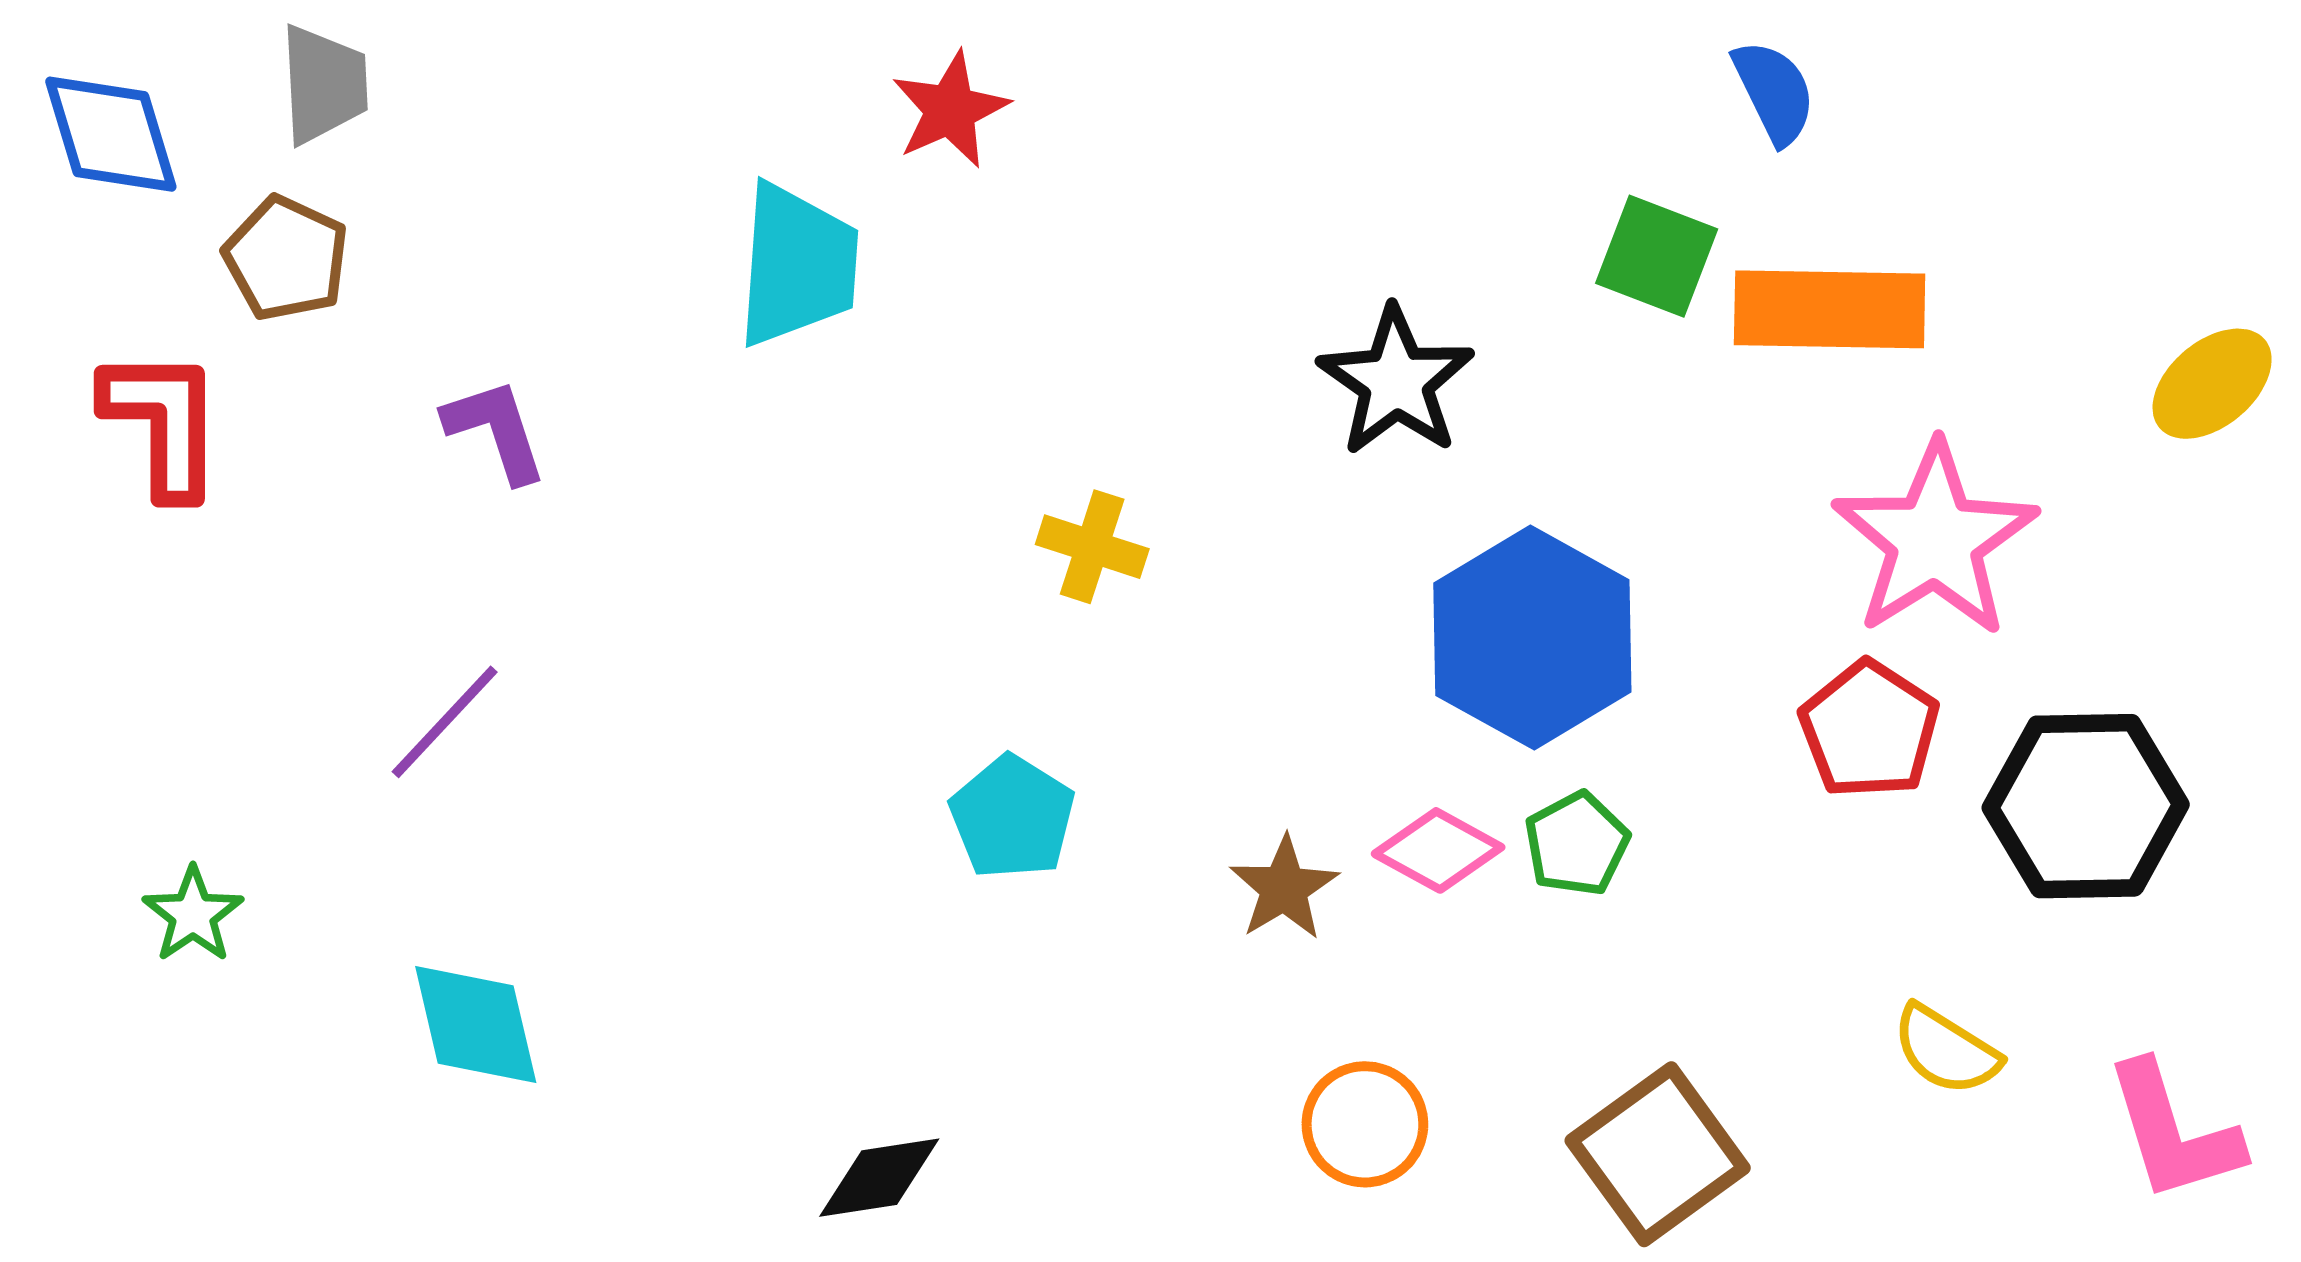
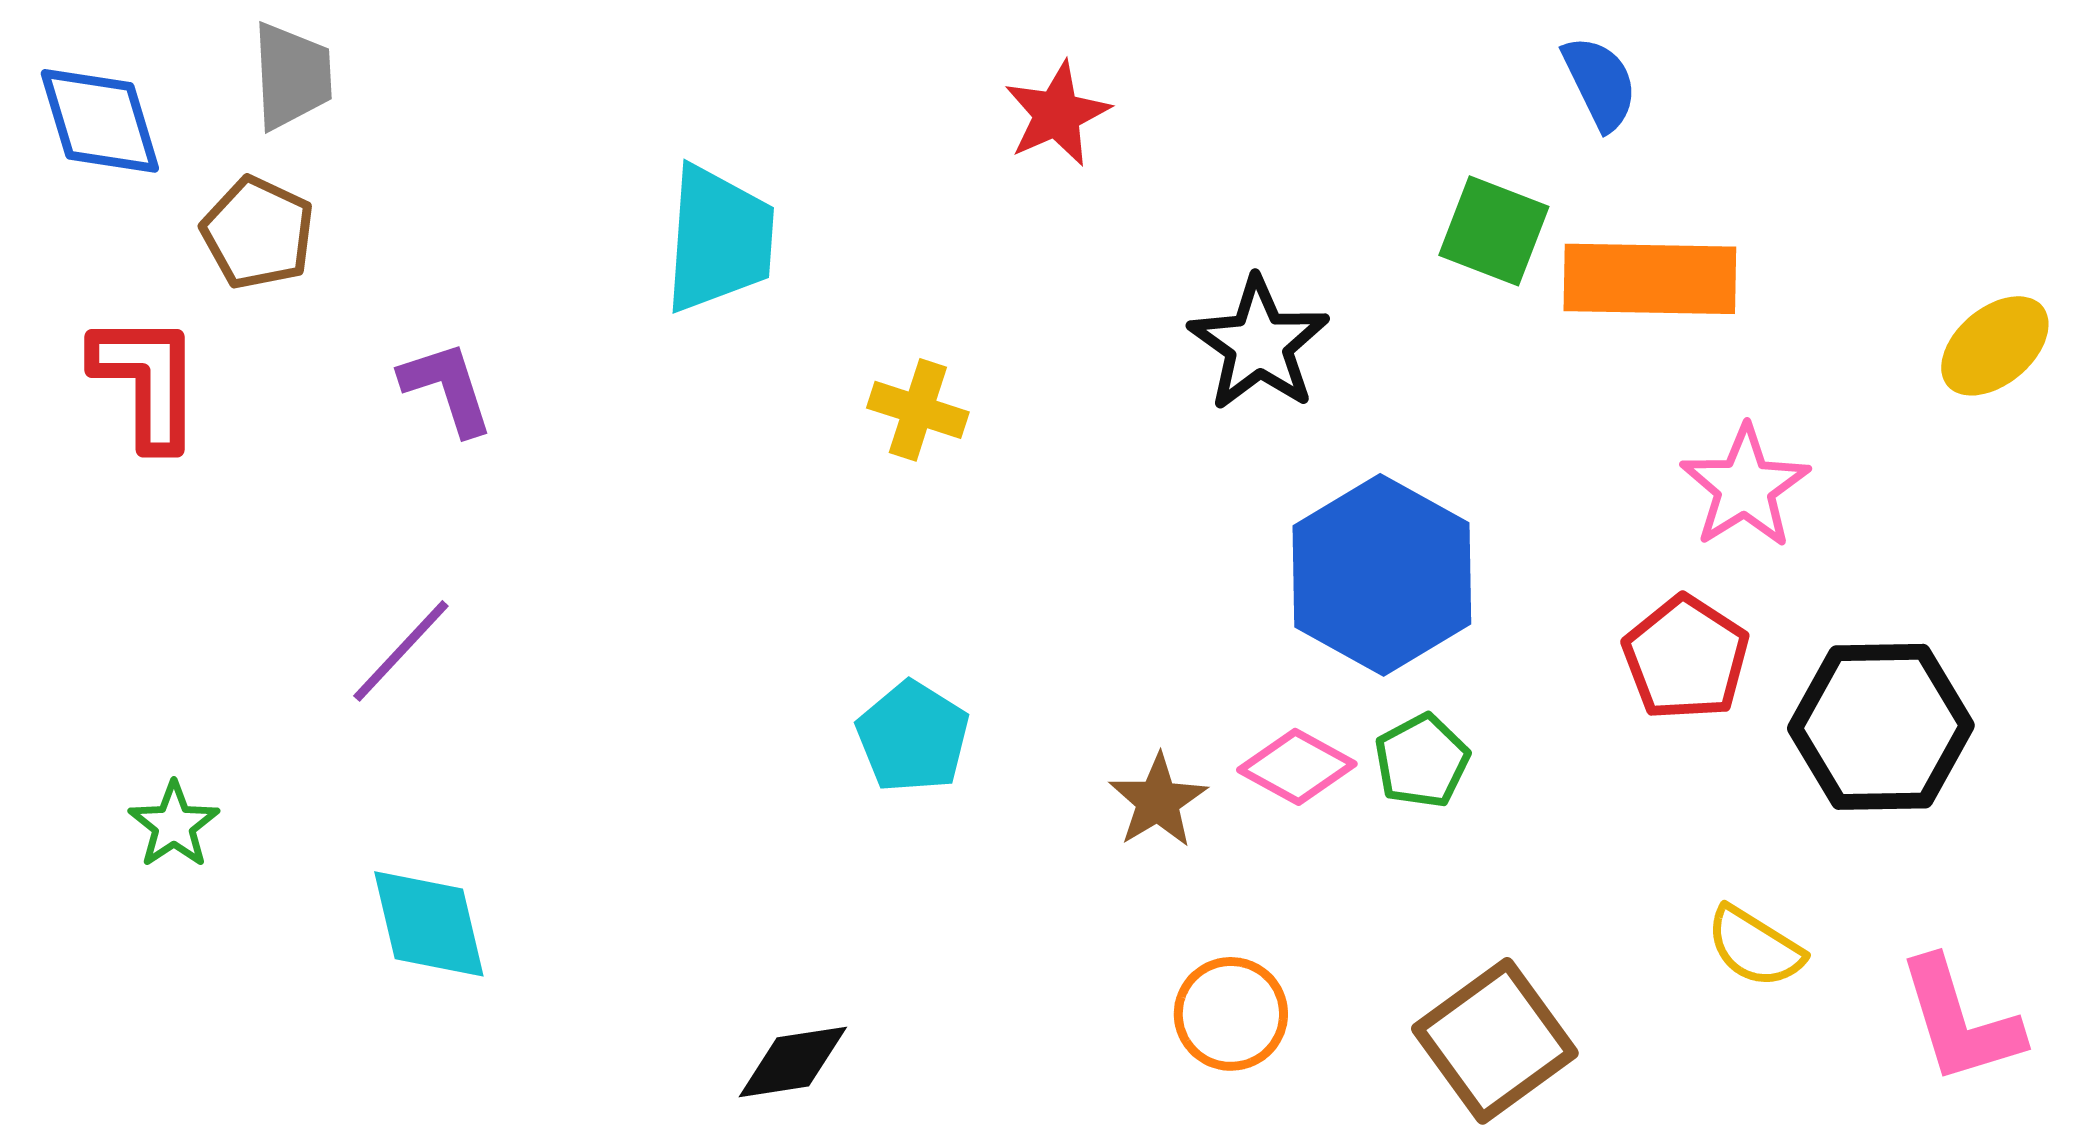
red star: (950, 110) -> (1057, 114), moved
pink star: (1935, 540) -> (1745, 487), size x0.7
yellow cross: (1092, 547) -> (918, 410), moved

